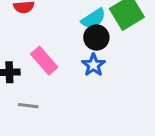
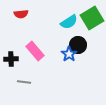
black circle: (96, 37) -> (78, 45), moved

